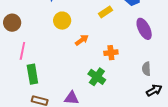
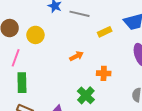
yellow circle: (62, 21) -> (35, 35), moved

